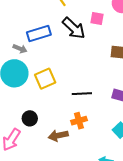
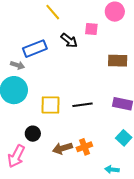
black arrow: (74, 28) -> (69, 40), size x0.7
yellow square: (45, 79) -> (50, 105), moved, turned 30
orange cross: (79, 121) -> (84, 147), moved

